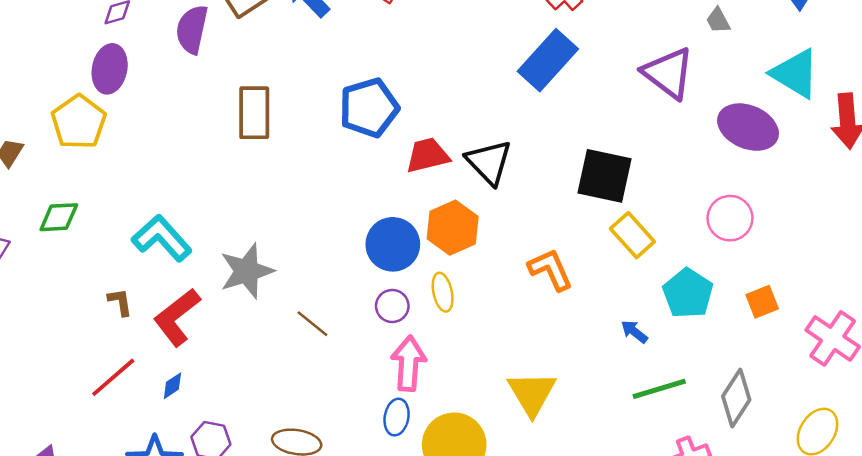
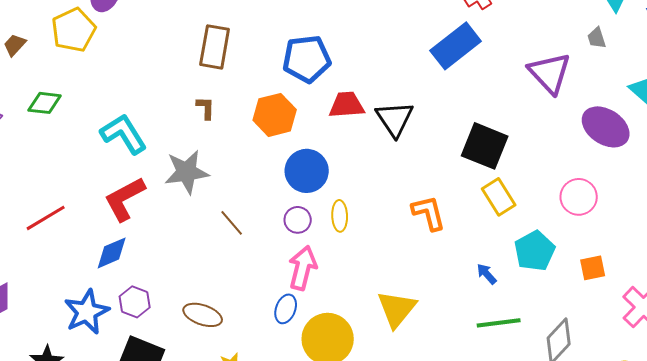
orange hexagon: (453, 228) -> (275, 115), moved
brown L-shape: (120, 302) -> (206, 108), moved
red line: (113, 377) -> (46, 218), moved
blue diamond: (172, 386) -> (112, 253), size x1.6

